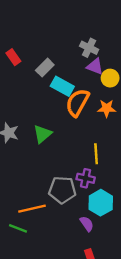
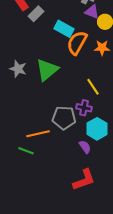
gray rectangle: (45, 68) -> (36, 14), moved
green triangle: (42, 134) -> (47, 70), size x1.4
yellow line: (96, 154) -> (93, 87), turned -30

